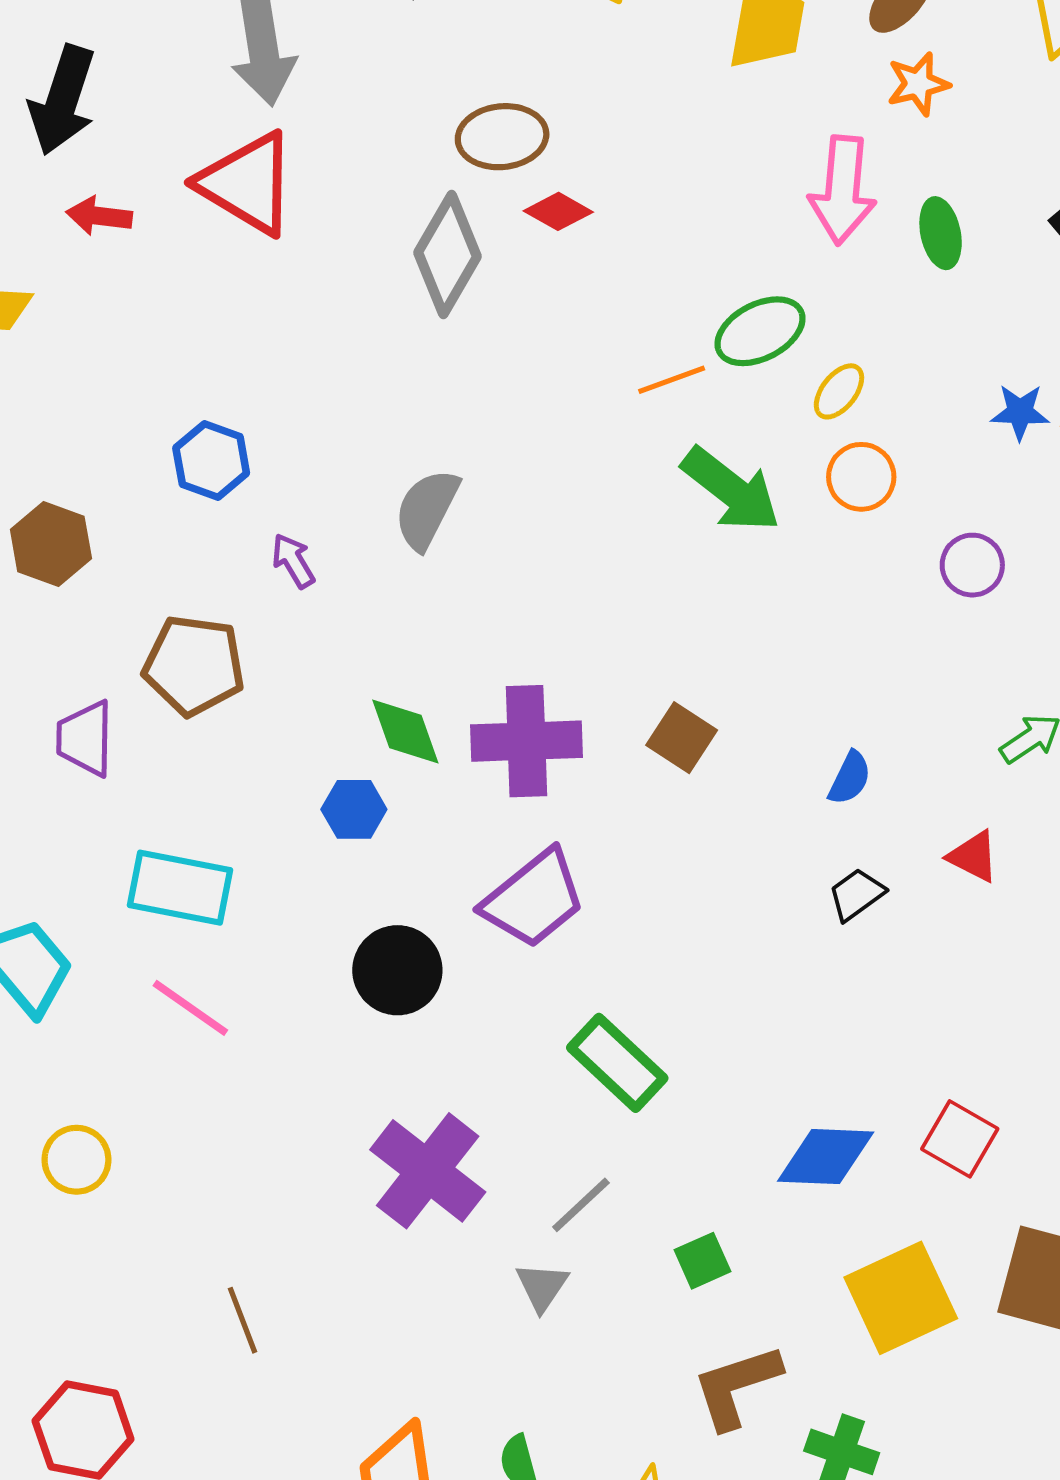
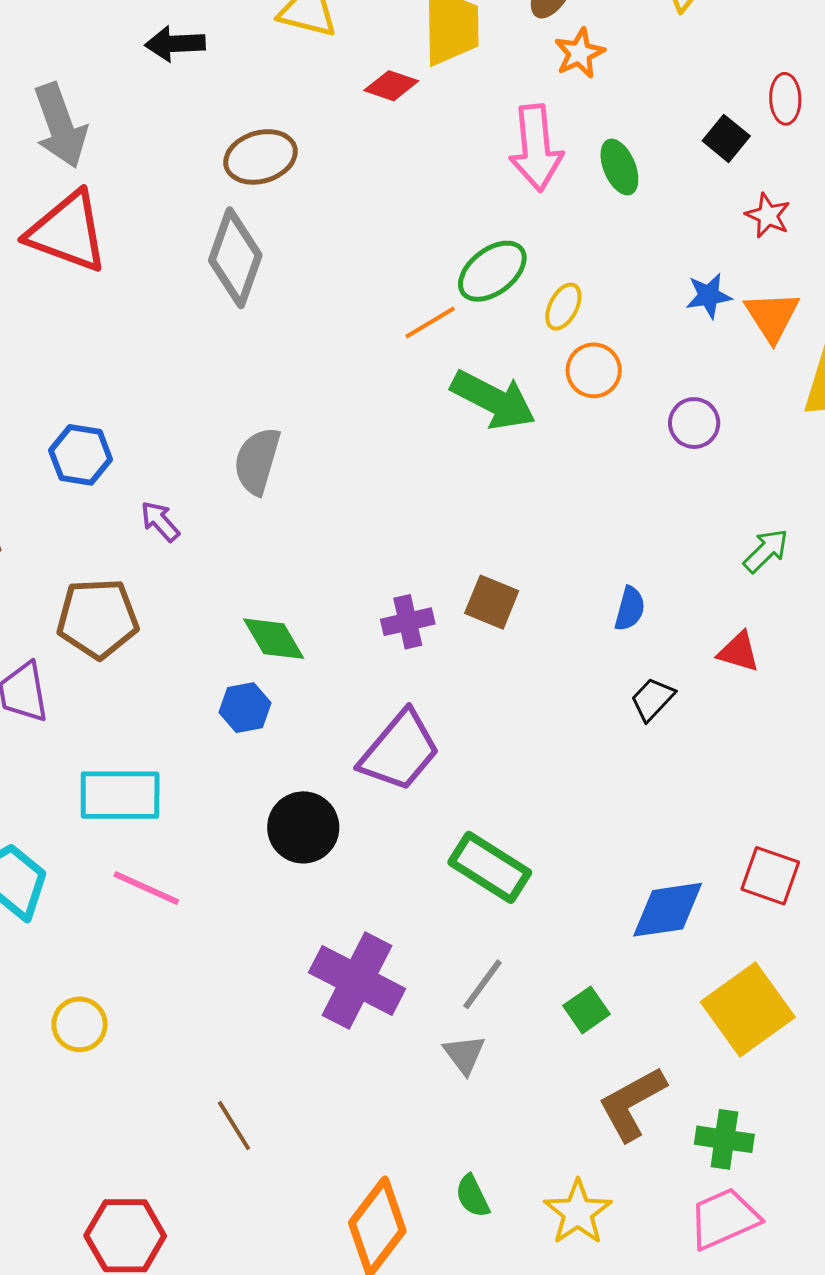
red diamond: (558, 211) -> (391, 86), moved
purple cross: (526, 741) -> (408, 622), moved, size x0.6

